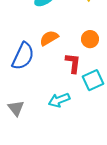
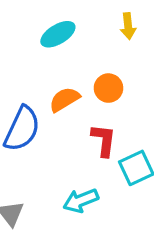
orange circle: (90, 39) -> (108, 88), moved

